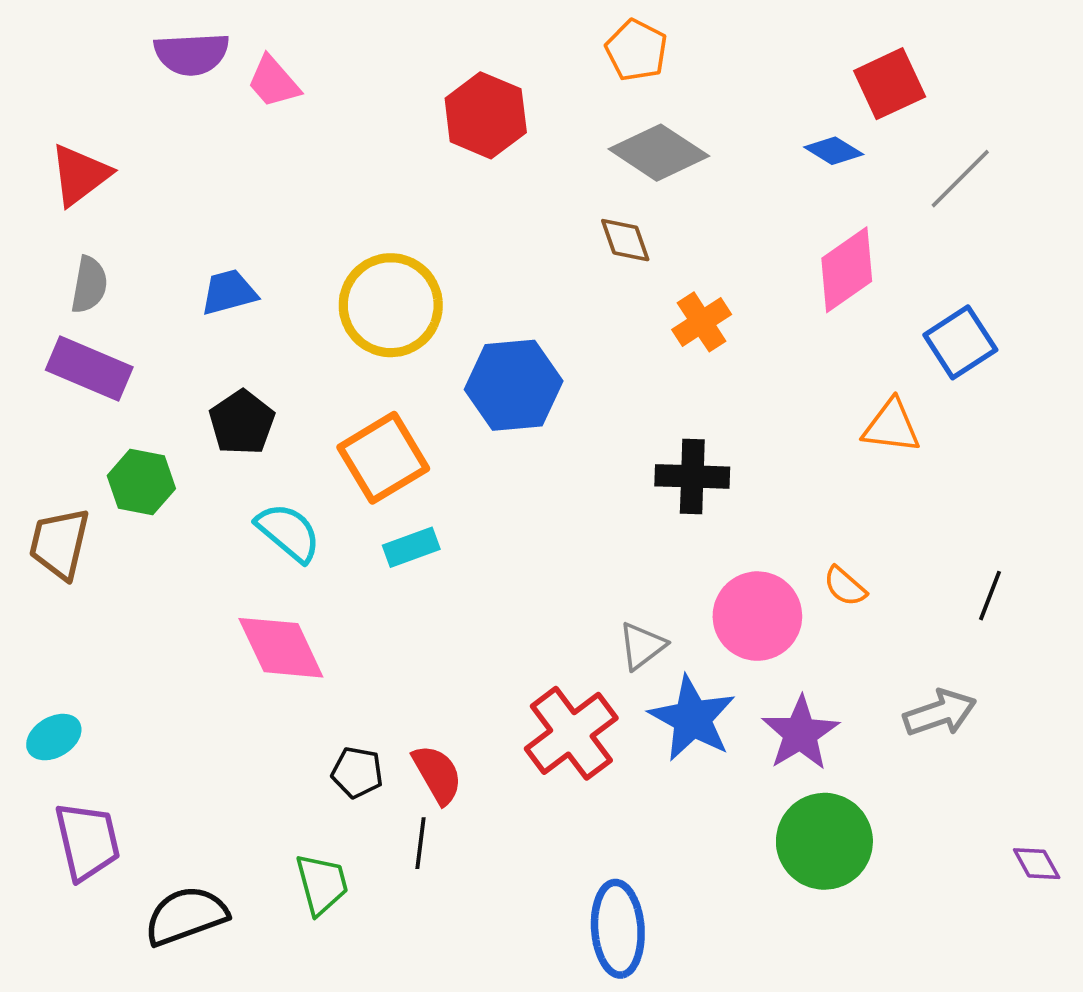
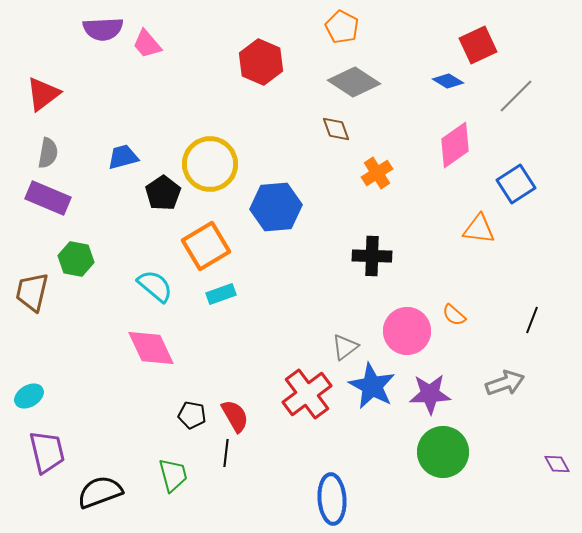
black pentagon: (242, 422) -> (163, 193), moved
purple star: (800, 733) -> (430, 394), turned 30

